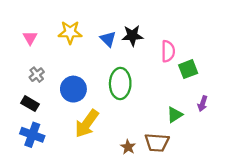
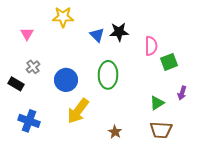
yellow star: (70, 32) -> (63, 17), moved
black rectangle: (30, 104) -> (16, 84), moved
brown trapezoid: (157, 143) -> (161, 130), moved

